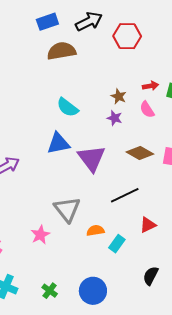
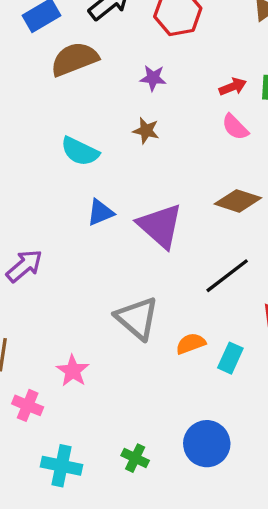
brown star: (119, 96) -> (146, 131), moved
cyan semicircle: (68, 107) -> (80, 151), moved
purple star: (115, 118) -> (153, 78), moved
blue triangle: (58, 143) -> (100, 212), size x0.7
pink star: (40, 235) -> (73, 371), moved

